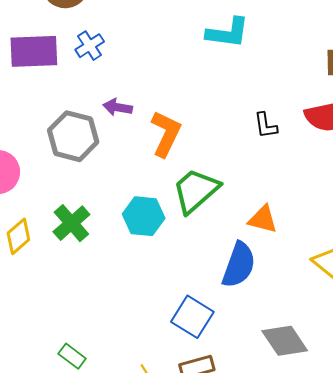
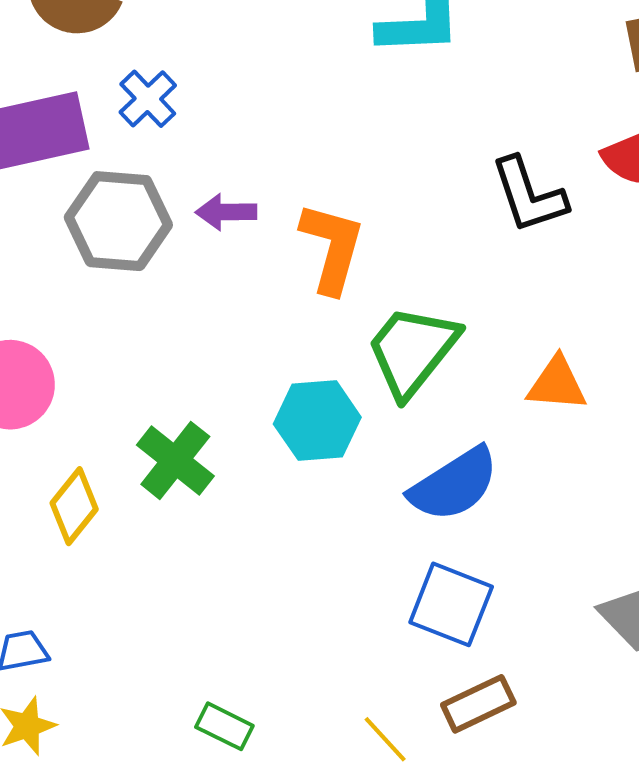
black L-shape: (266, 125) -> (529, 195), size x1.5
gray hexagon: (73, 136) -> (118, 221), moved
blue semicircle: (239, 265) -> (454, 484), moved, turned 48

